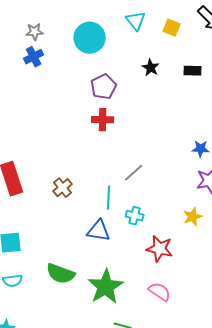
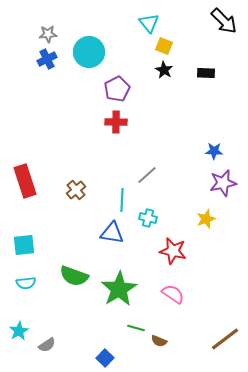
yellow square: (172, 28) -> (164, 46), moved
cyan circle: (90, 38) -> (89, 52), moved

